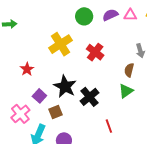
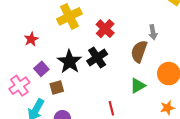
brown semicircle: (129, 70) -> (139, 51), size x1.5
green triangle: (126, 91) -> (138, 86), moved
black cross: (90, 97) -> (97, 58), moved

